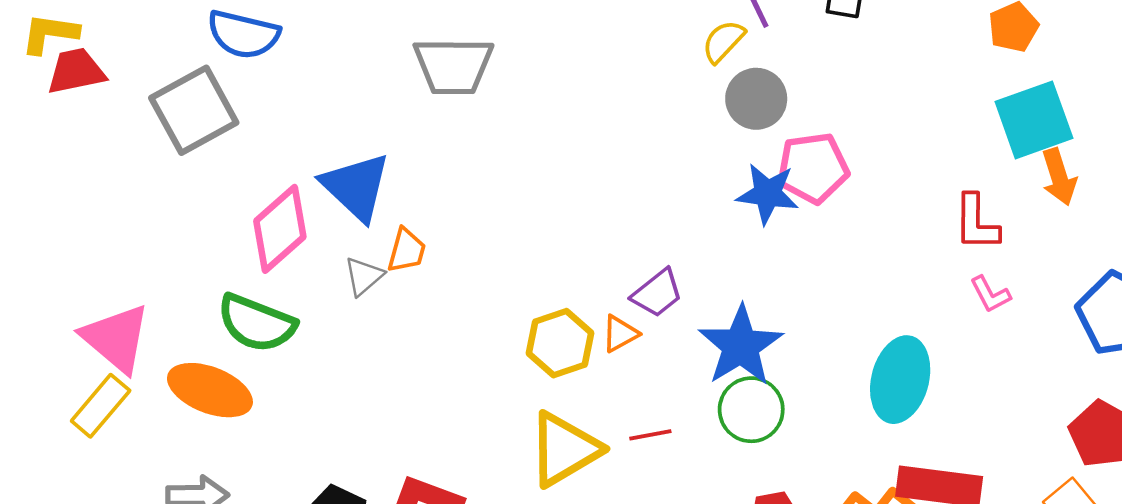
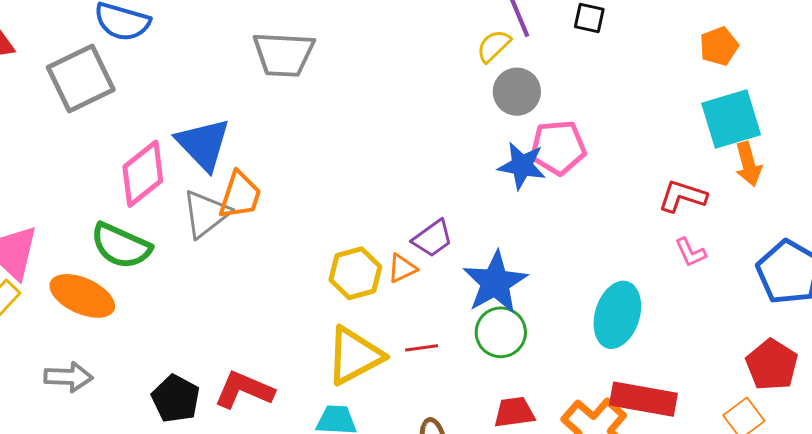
red L-shape: (976, 223) -> (683, 196), turned 105
orange trapezoid: (407, 250) -> (240, 195), size x1.4
gray triangle: (364, 276) -> (206, 214), size x1.6

